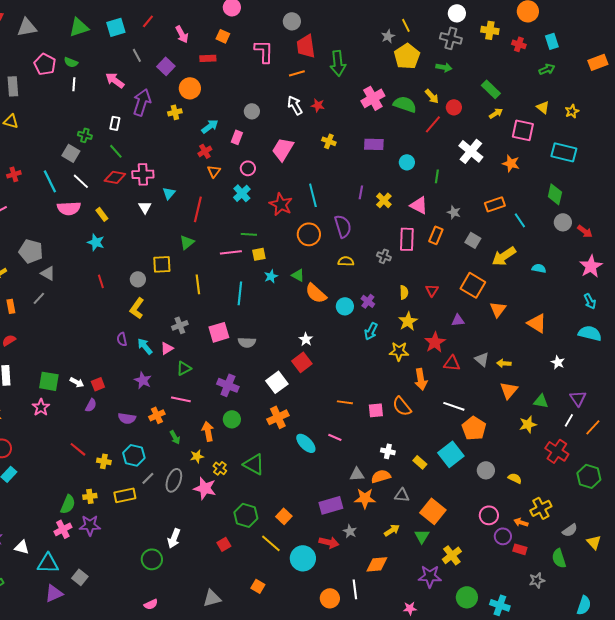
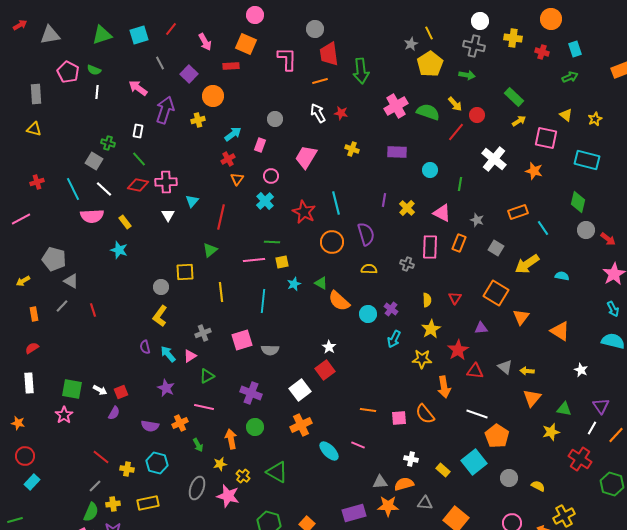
orange square: (223, 36) -> (246, 44), size x1.5
red line: (101, 281) -> (93, 310), moved
gray line: (148, 478) -> (95, 486), moved

